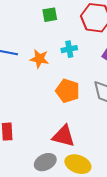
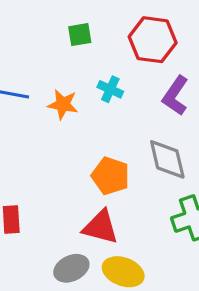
cyan cross: (69, 49) -> (110, 89), turned 35
orange pentagon: (68, 91) -> (110, 176), moved

